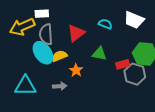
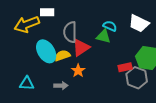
red triangle: (76, 33) -> (81, 48), moved
gray semicircle: (46, 34) -> (70, 32), moved
green triangle: (99, 54) -> (103, 36), moved
cyan triangle: (25, 86) -> (27, 83), size x0.7

